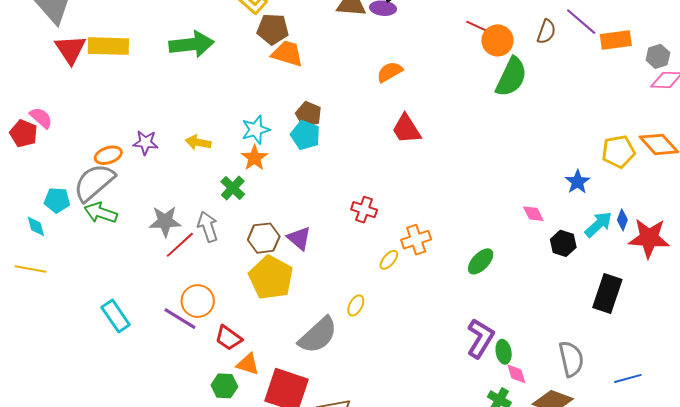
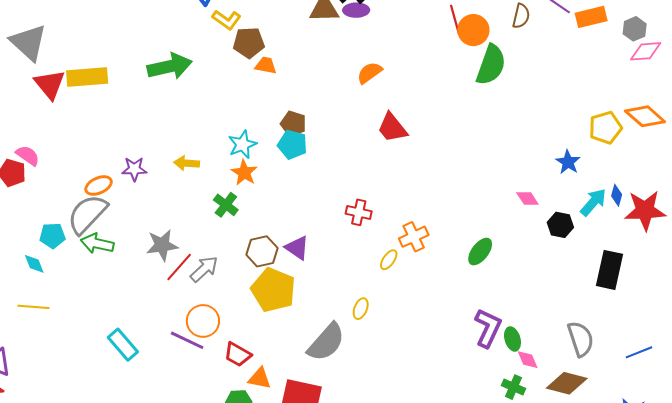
red line: (480, 28) -> (455, 19), turned 56
orange trapezoid: (287, 54) -> (266, 65), size x0.7
gray arrow: (208, 227) -> (204, 269), moved, turned 72

